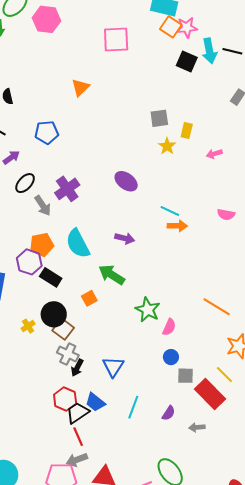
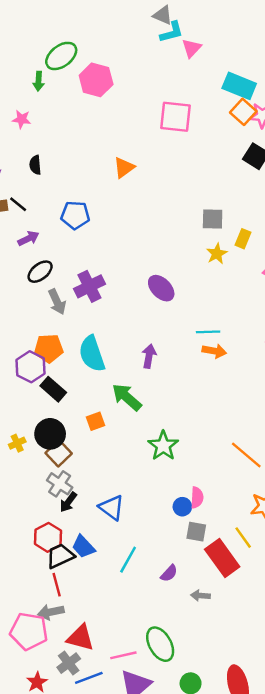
cyan line: (170, 211) -> (208, 332), turned -36
purple arrow: (125, 238) -> (149, 356), turned -102
pink semicircle: (169, 327) -> (197, 498), moved, turned -30
blue triangle: (113, 367) -> (112, 507), turned -35

